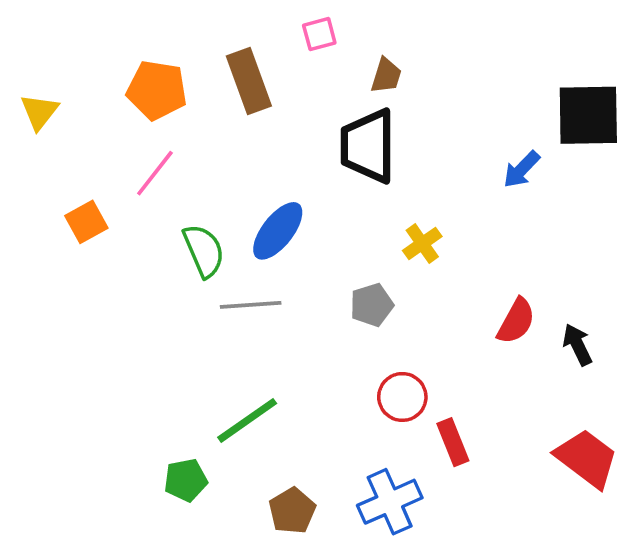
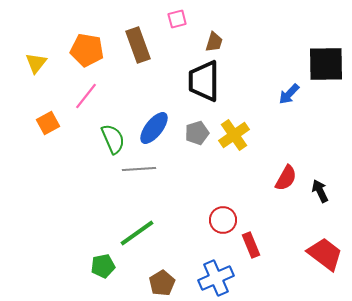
yellow triangle: (39, 112) -> (36, 63), moved
yellow cross: (422, 244) -> (234, 135), size x1.4
gray pentagon: (372, 305) -> (197, 133), moved

